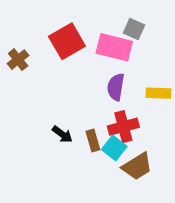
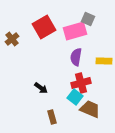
pink rectangle: (114, 47) -> (75, 31), turned -30
brown rectangle: (93, 140) -> (52, 117), moved
brown trapezoid: (137, 166) -> (90, 109), turned -125

